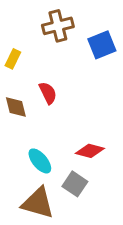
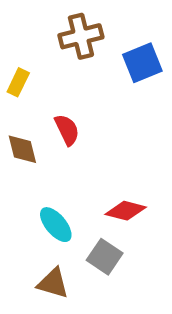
brown triangle: (38, 203) -> (53, 283), size x0.7

